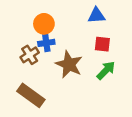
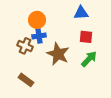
brown cross: (30, 55) -> (25, 46), turned -35
brown rectangle: (31, 95) -> (26, 80), size x0.7

